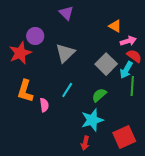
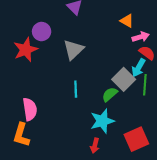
gray square: (106, 64) -> (124, 79), moved
cyan line: (67, 90) -> (76, 89), turned -35
orange L-shape: (25, 91) -> (21, 135), moved
pink semicircle: (44, 105) -> (30, 109), moved, size x1.5

